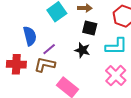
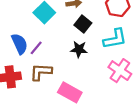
black square: (90, 28) -> (83, 24), turned 35
purple line: (49, 49) -> (36, 48), moved

